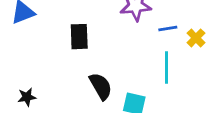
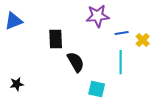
black semicircle: (101, 86) -> (76, 62), moved

